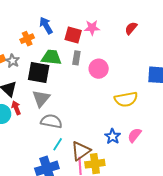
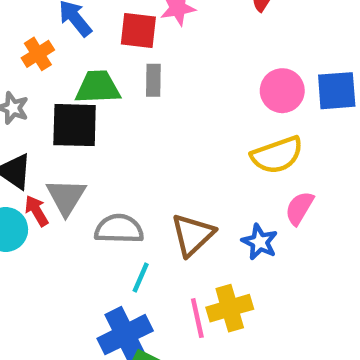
pink circle: (99, 69) -> (282, 91), moved
gray triangle: (41, 98) -> (66, 197), moved
pink semicircle: (135, 135) -> (299, 208), moved
brown triangle: (81, 151) -> (193, 235), moved

